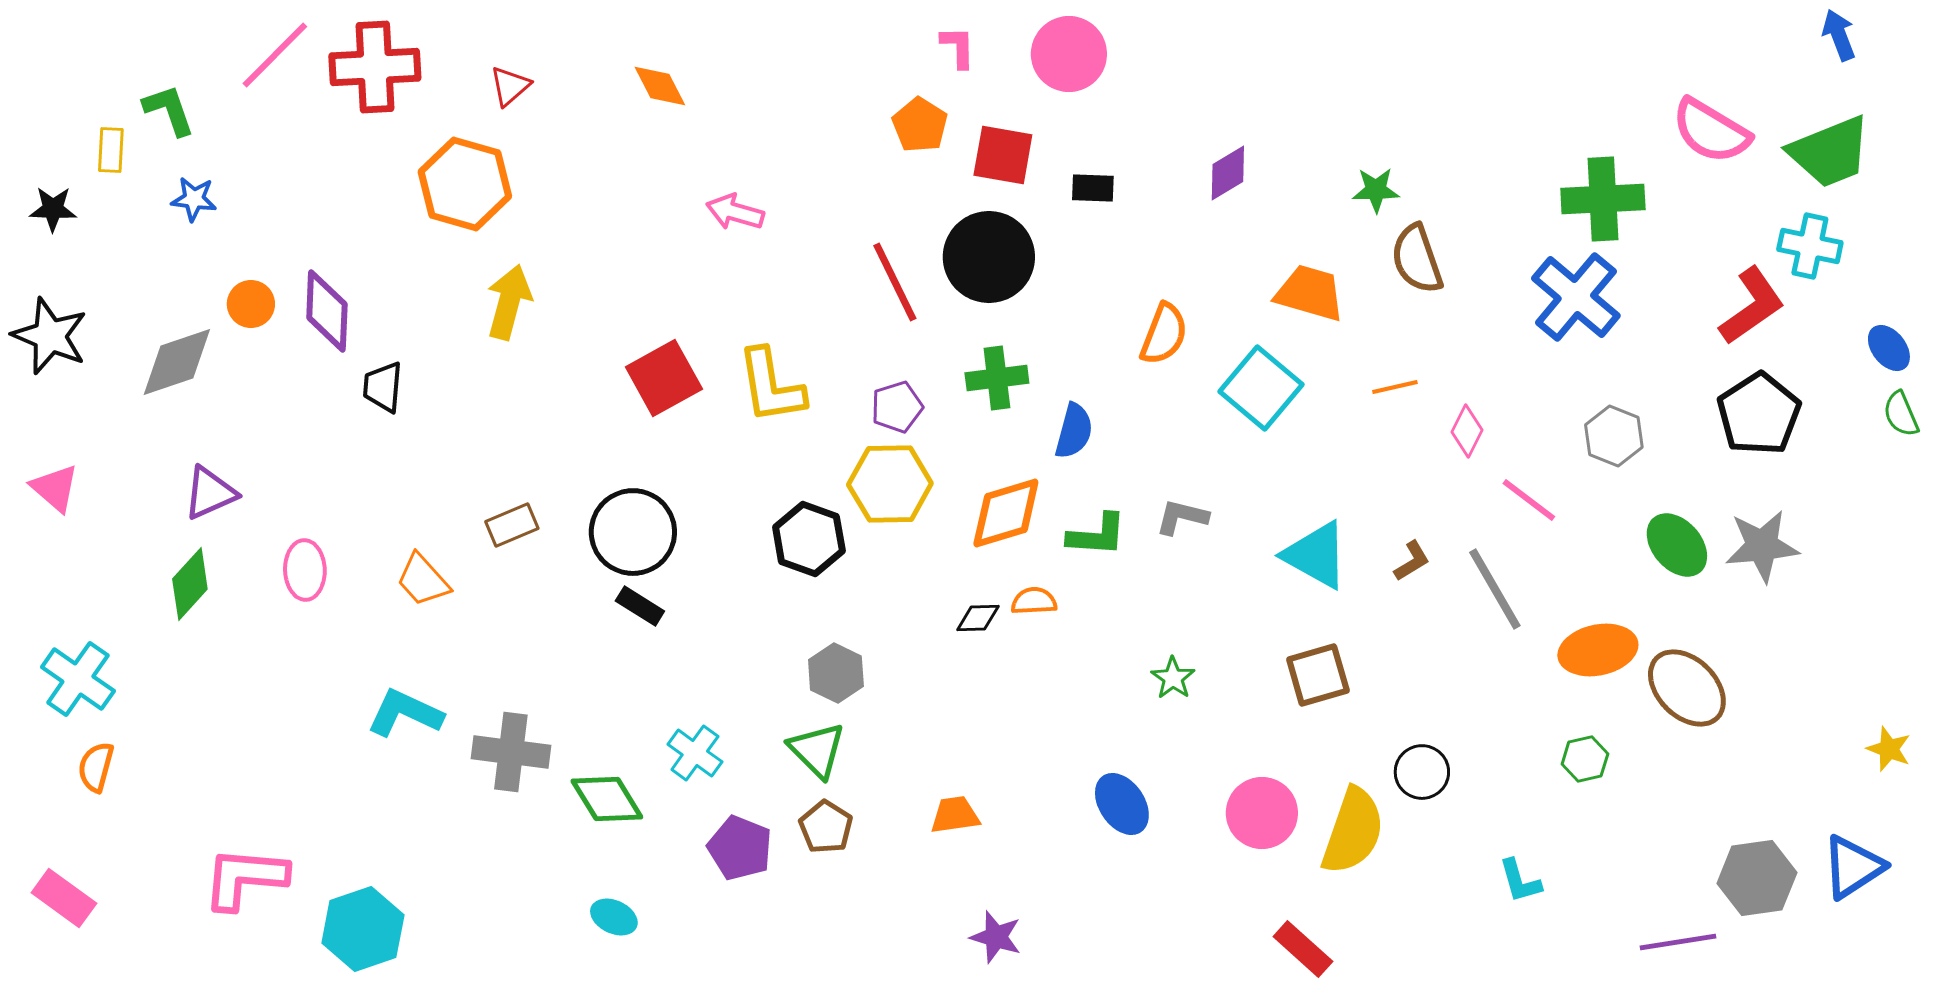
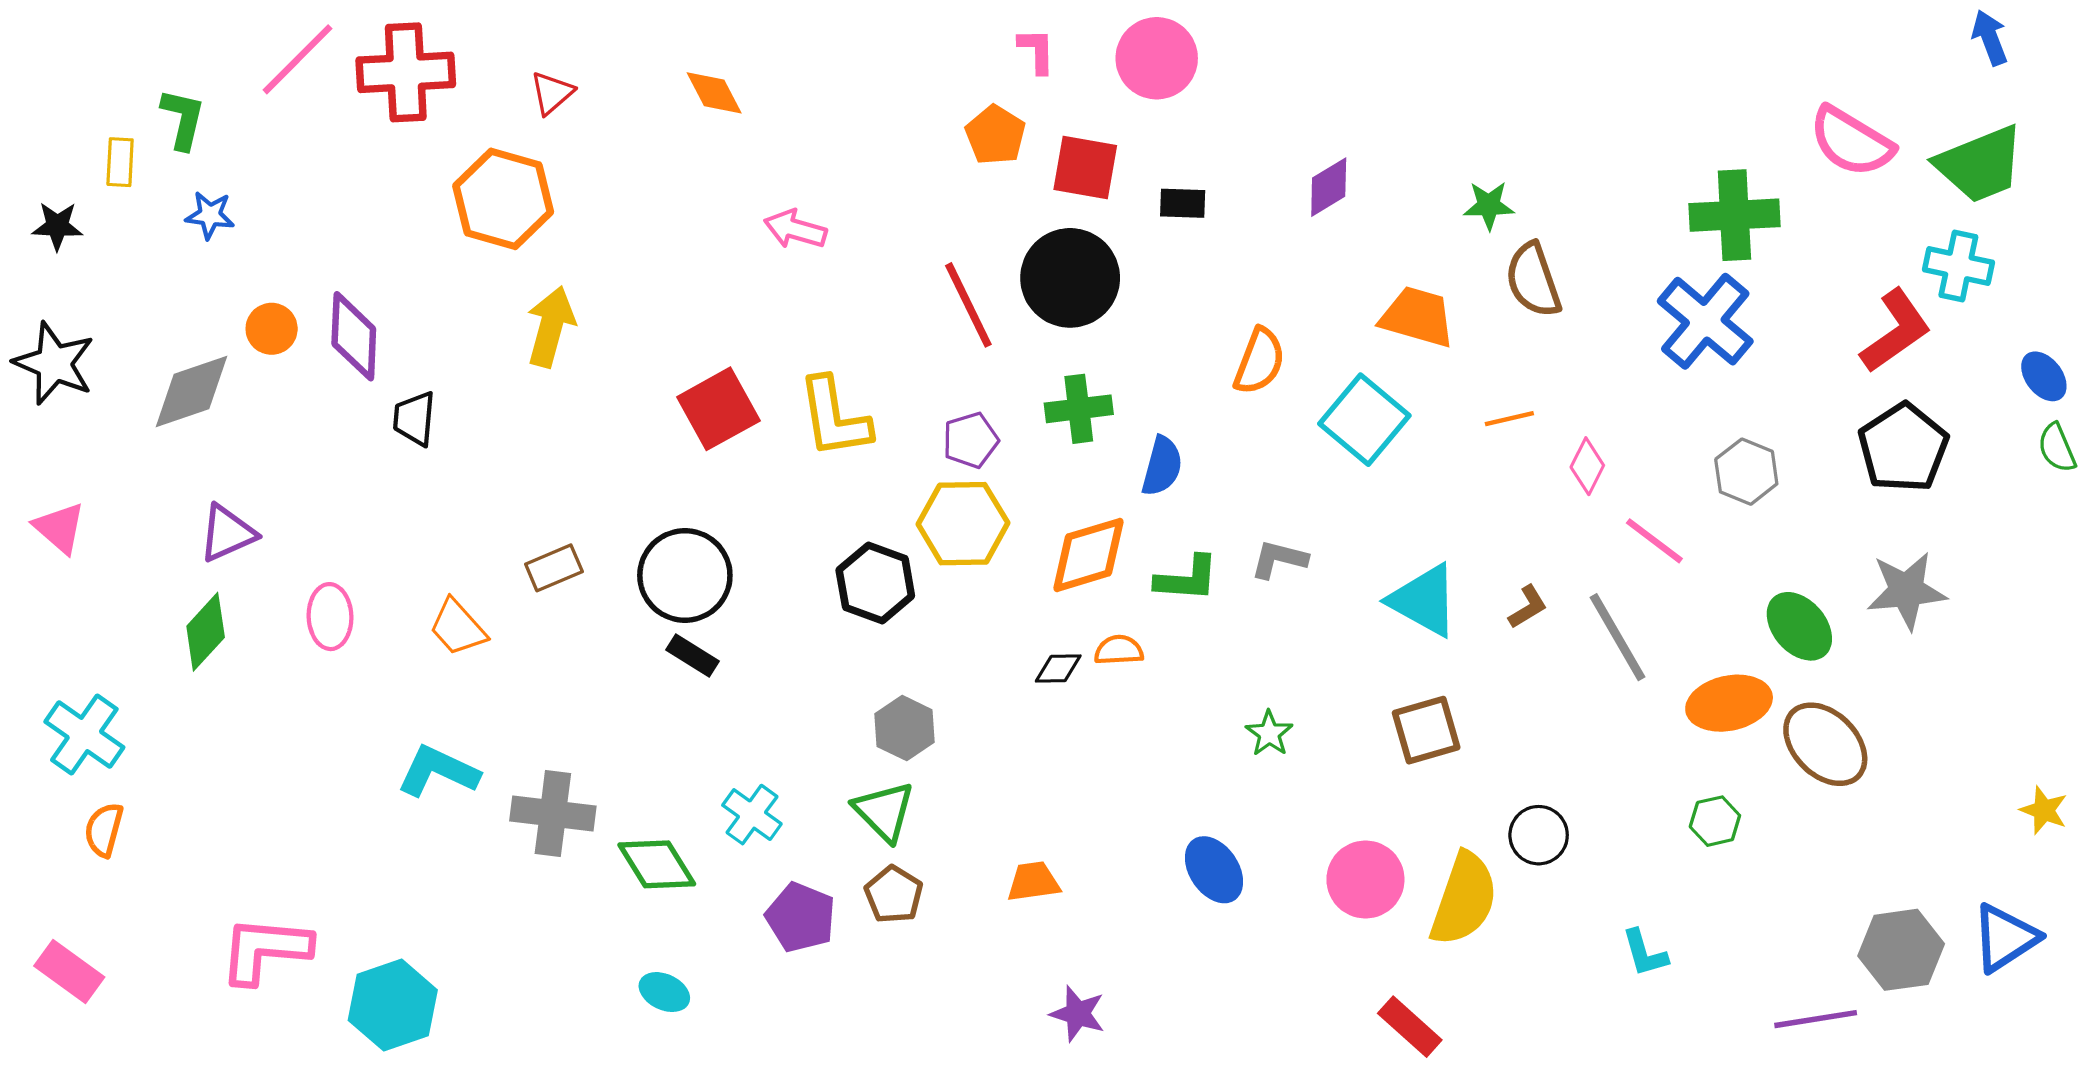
green L-shape: (169, 110) -> (183, 119), turned 32
green ellipse: (1677, 545) -> (1799, 626), moved

